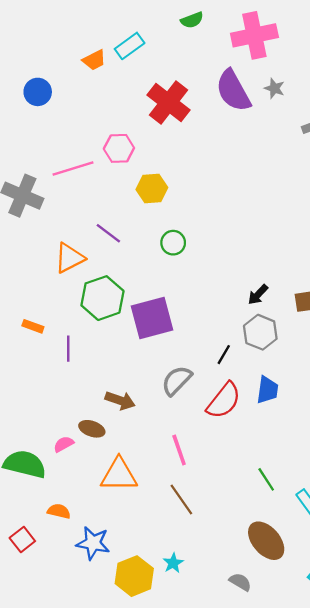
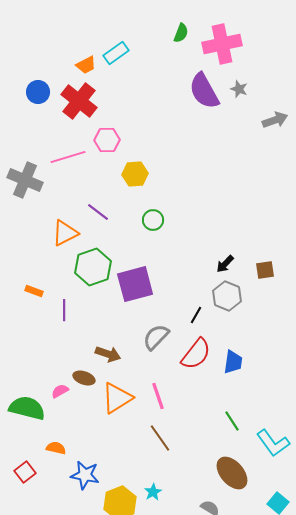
green semicircle: (192, 20) -> (181, 33), moved, turned -48
red cross: (168, 103) -> (79, 101), moved
blue trapezoid: (267, 390) -> (233, 362), moved
orange triangle: (119, 475) -> (117, 398), moved, turned -32

